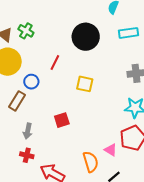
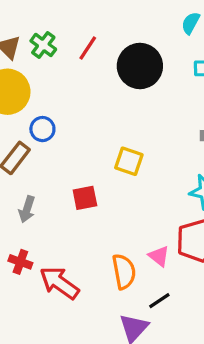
red line: (55, 62) -> (88, 48), moved
yellow square: (85, 84) -> (129, 161), moved
red cross: (27, 155) -> (20, 262), moved

